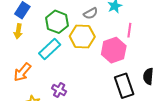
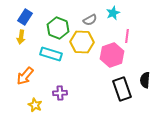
cyan rectangle: (50, 49) -> (51, 54), turned 60
purple cross: (59, 90) -> (60, 93), turned -32

